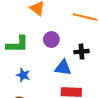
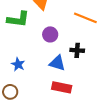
green L-shape: (17, 44) -> (18, 19), moved

